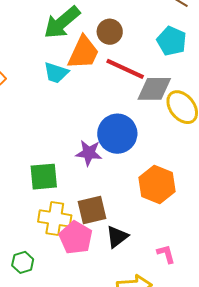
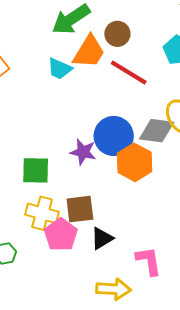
gray diamond: (154, 89) -> (157, 131), moved
orange hexagon: (157, 185) -> (135, 162), moved
pink L-shape: (166, 254) -> (149, 261), size x1.5

